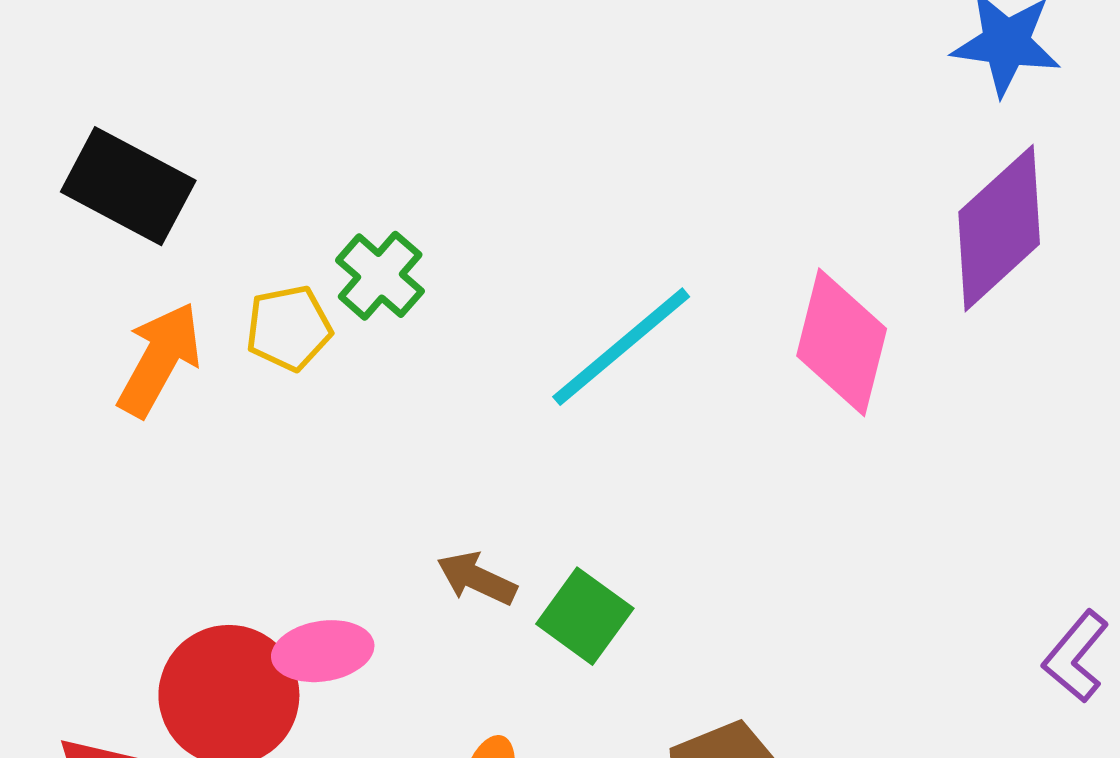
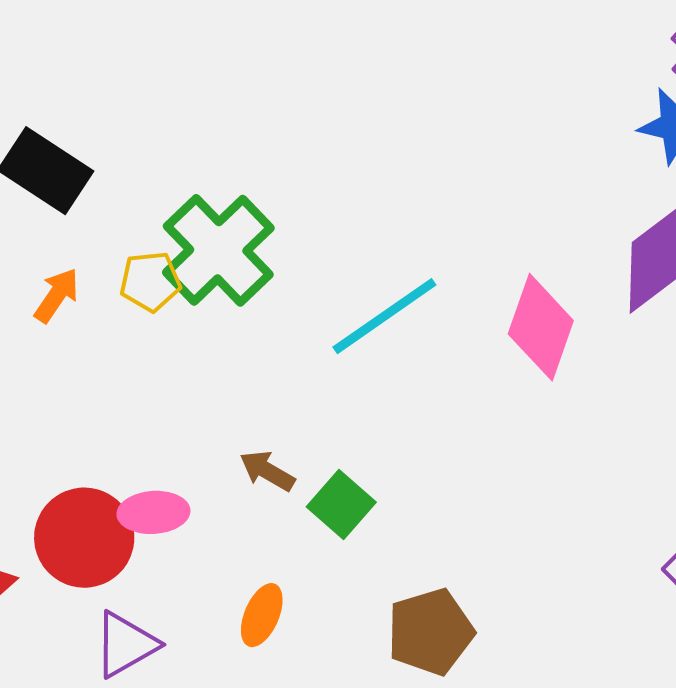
green cross: (380, 276) -> (218, 250), size x1.8
orange arrow: (159, 359) -> (57, 295), size x0.7

